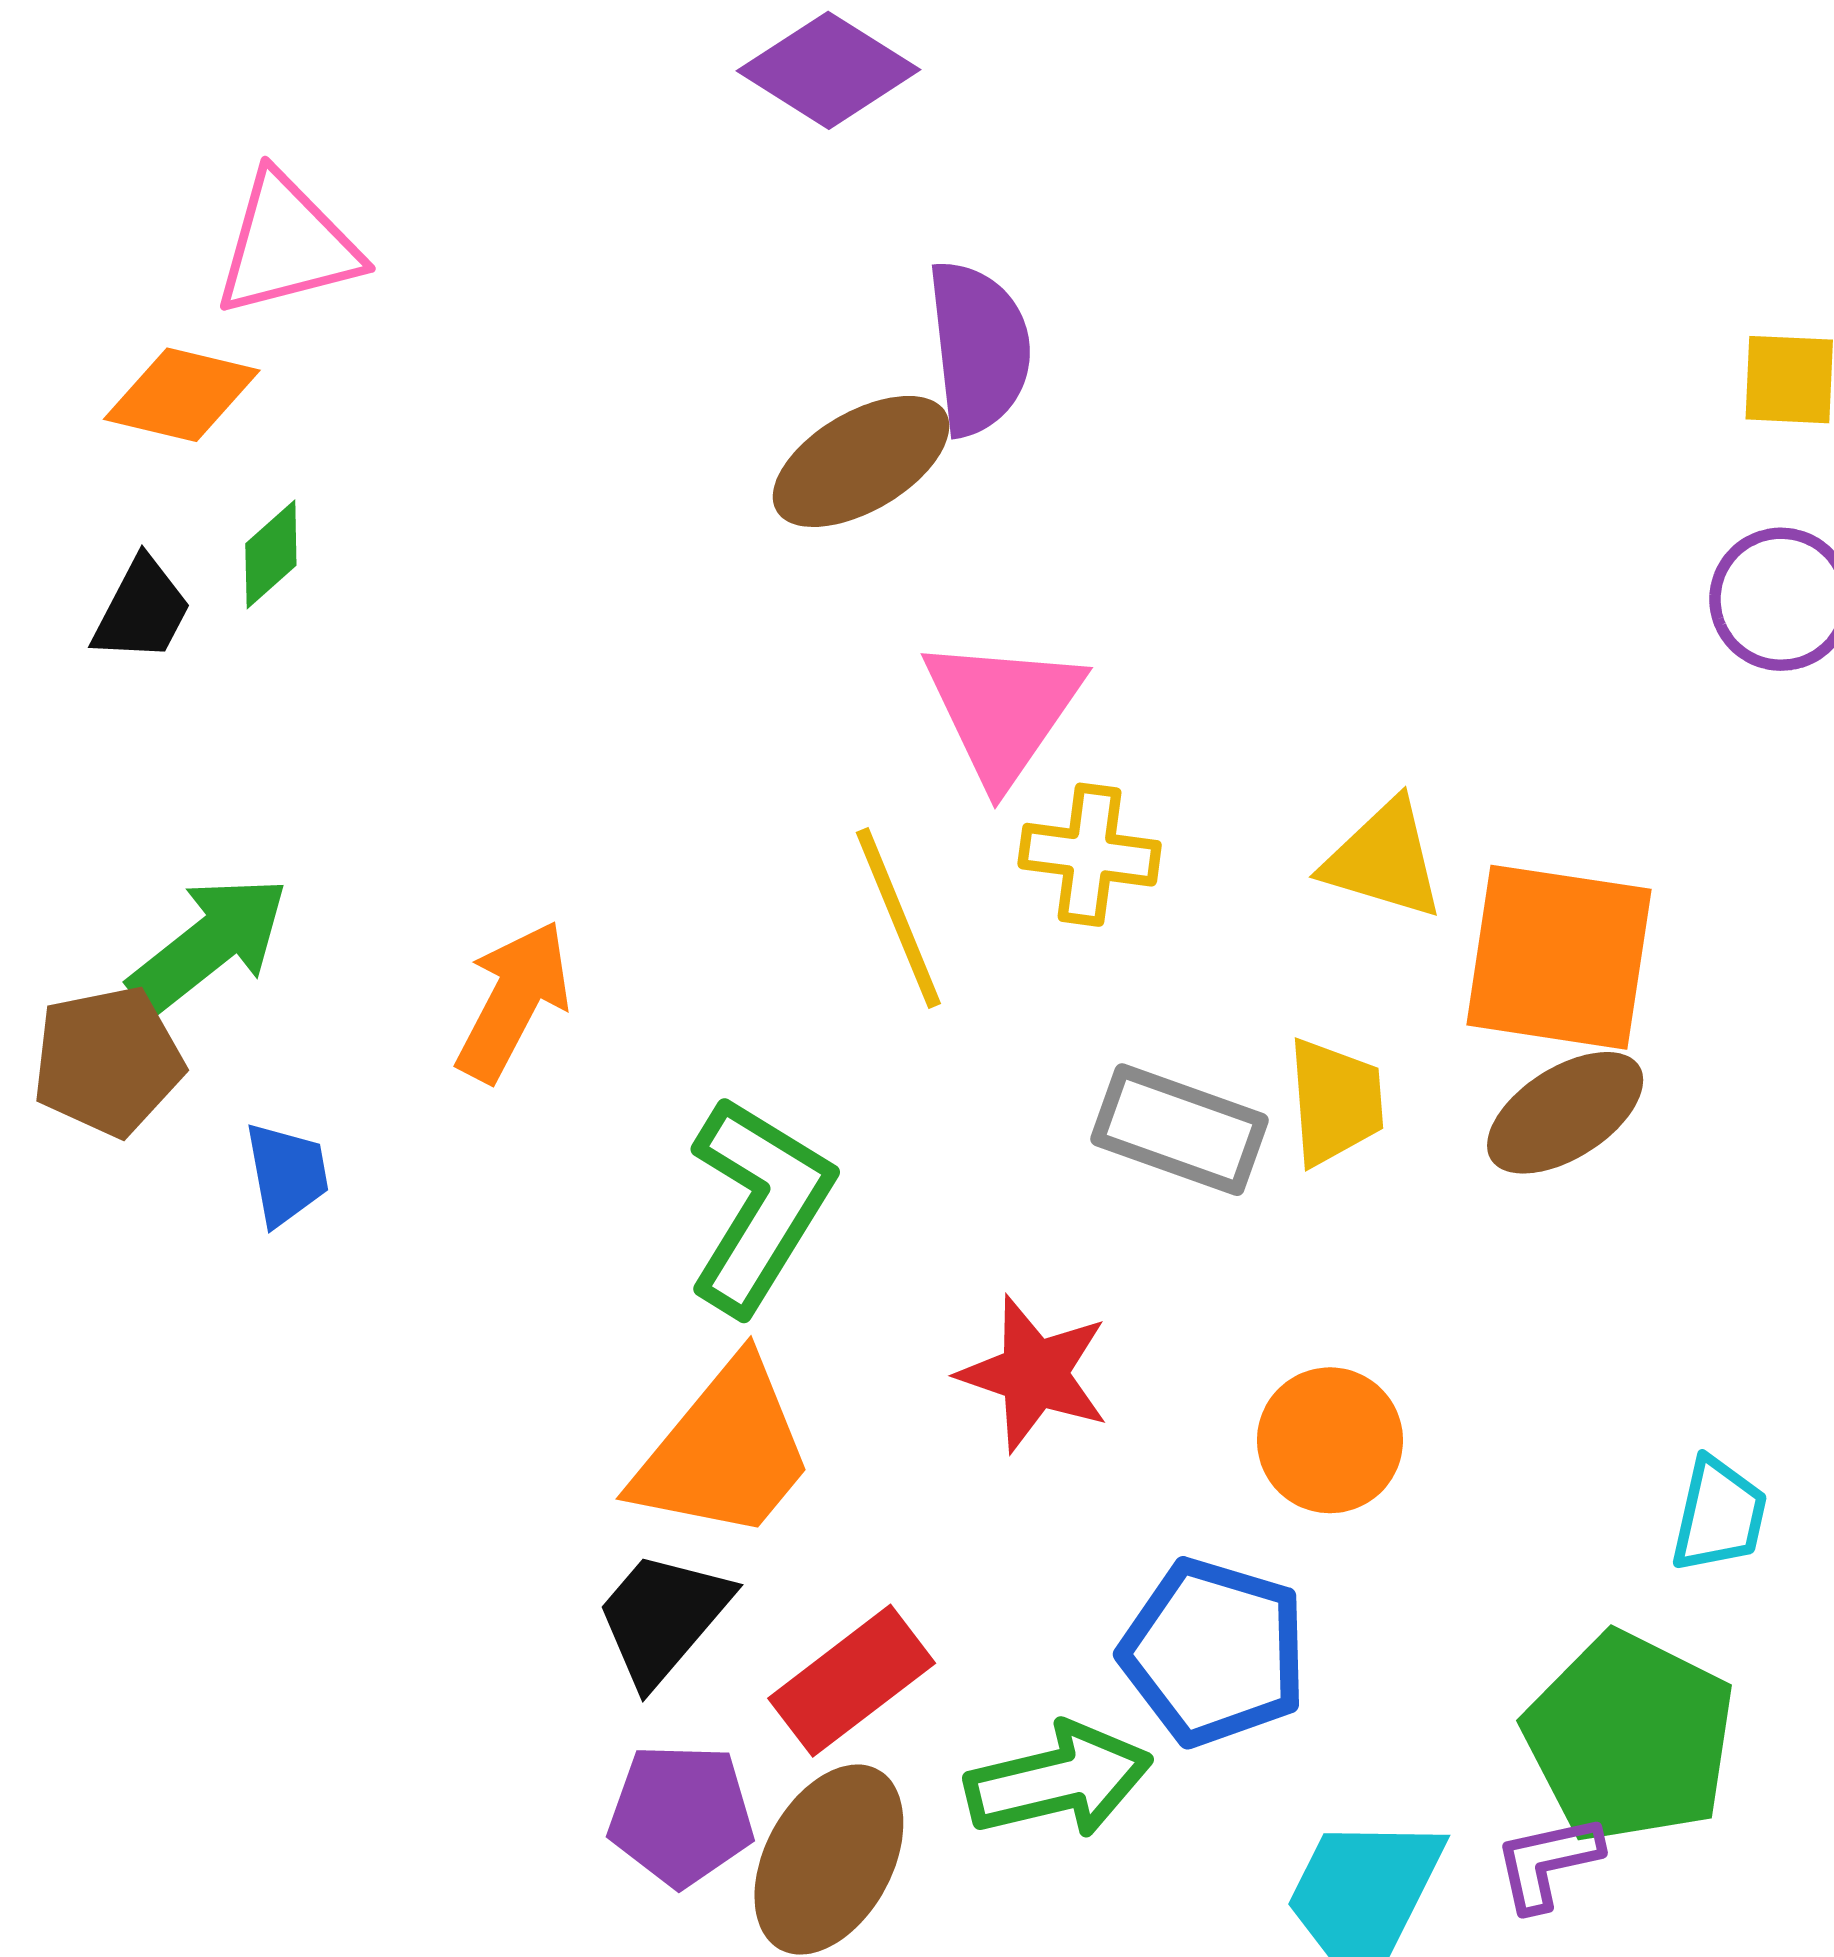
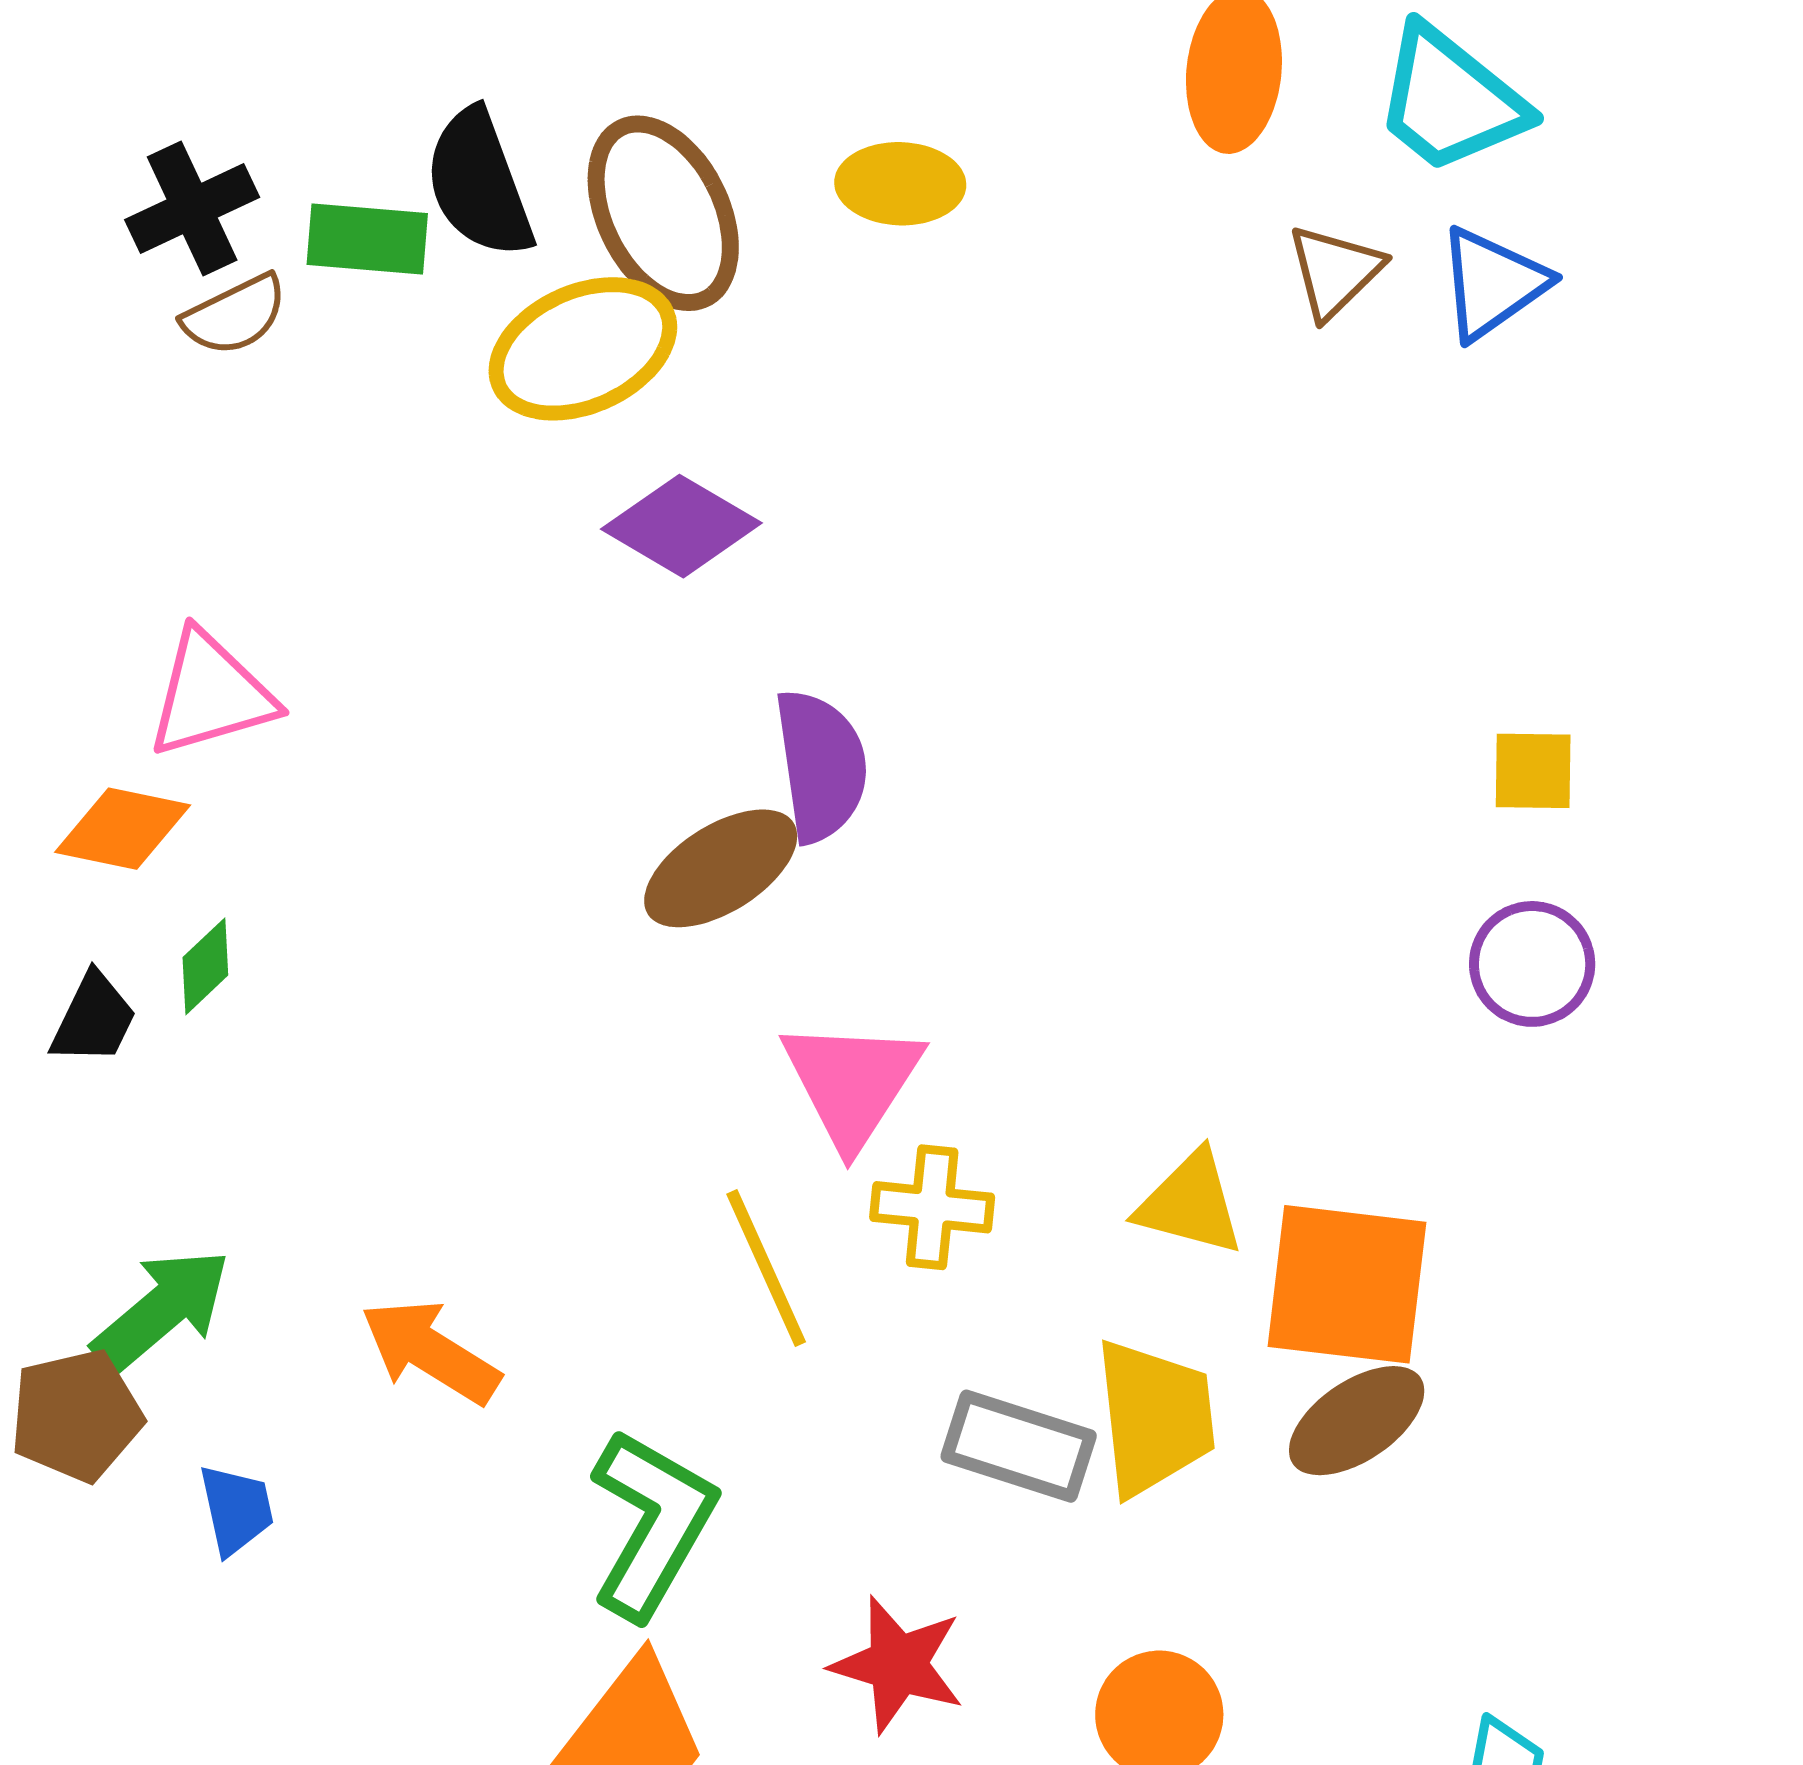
orange arrow: (513, 1001) -> (430, 1352), turned -84
yellow trapezoid: (1335, 1102) -> (1155, 1417), size x1.4

